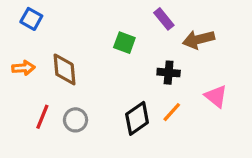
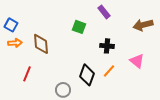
blue square: (31, 19) -> (11, 25), moved
brown arrow: (199, 39) -> (143, 25), moved
black diamond: (137, 118) -> (87, 75), turned -35
gray circle: (76, 120) -> (63, 90), moved

